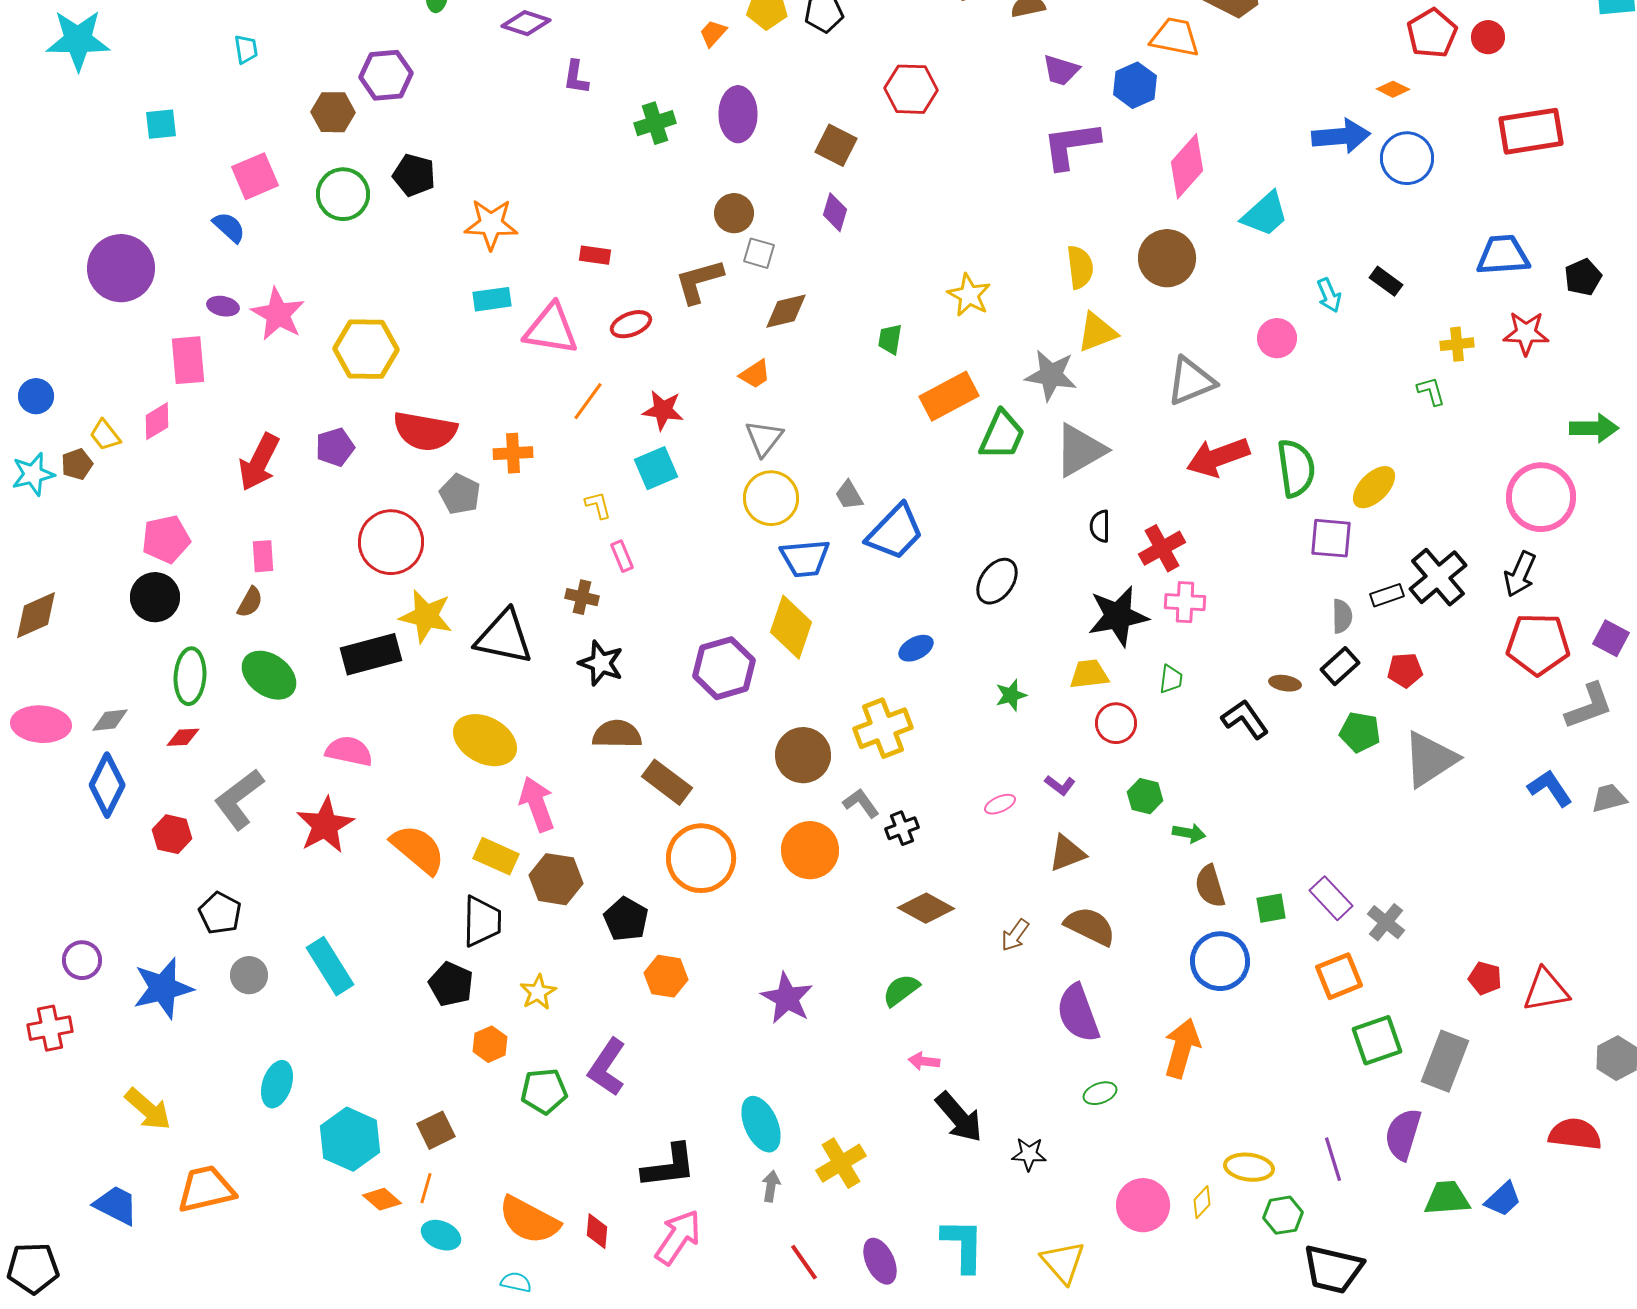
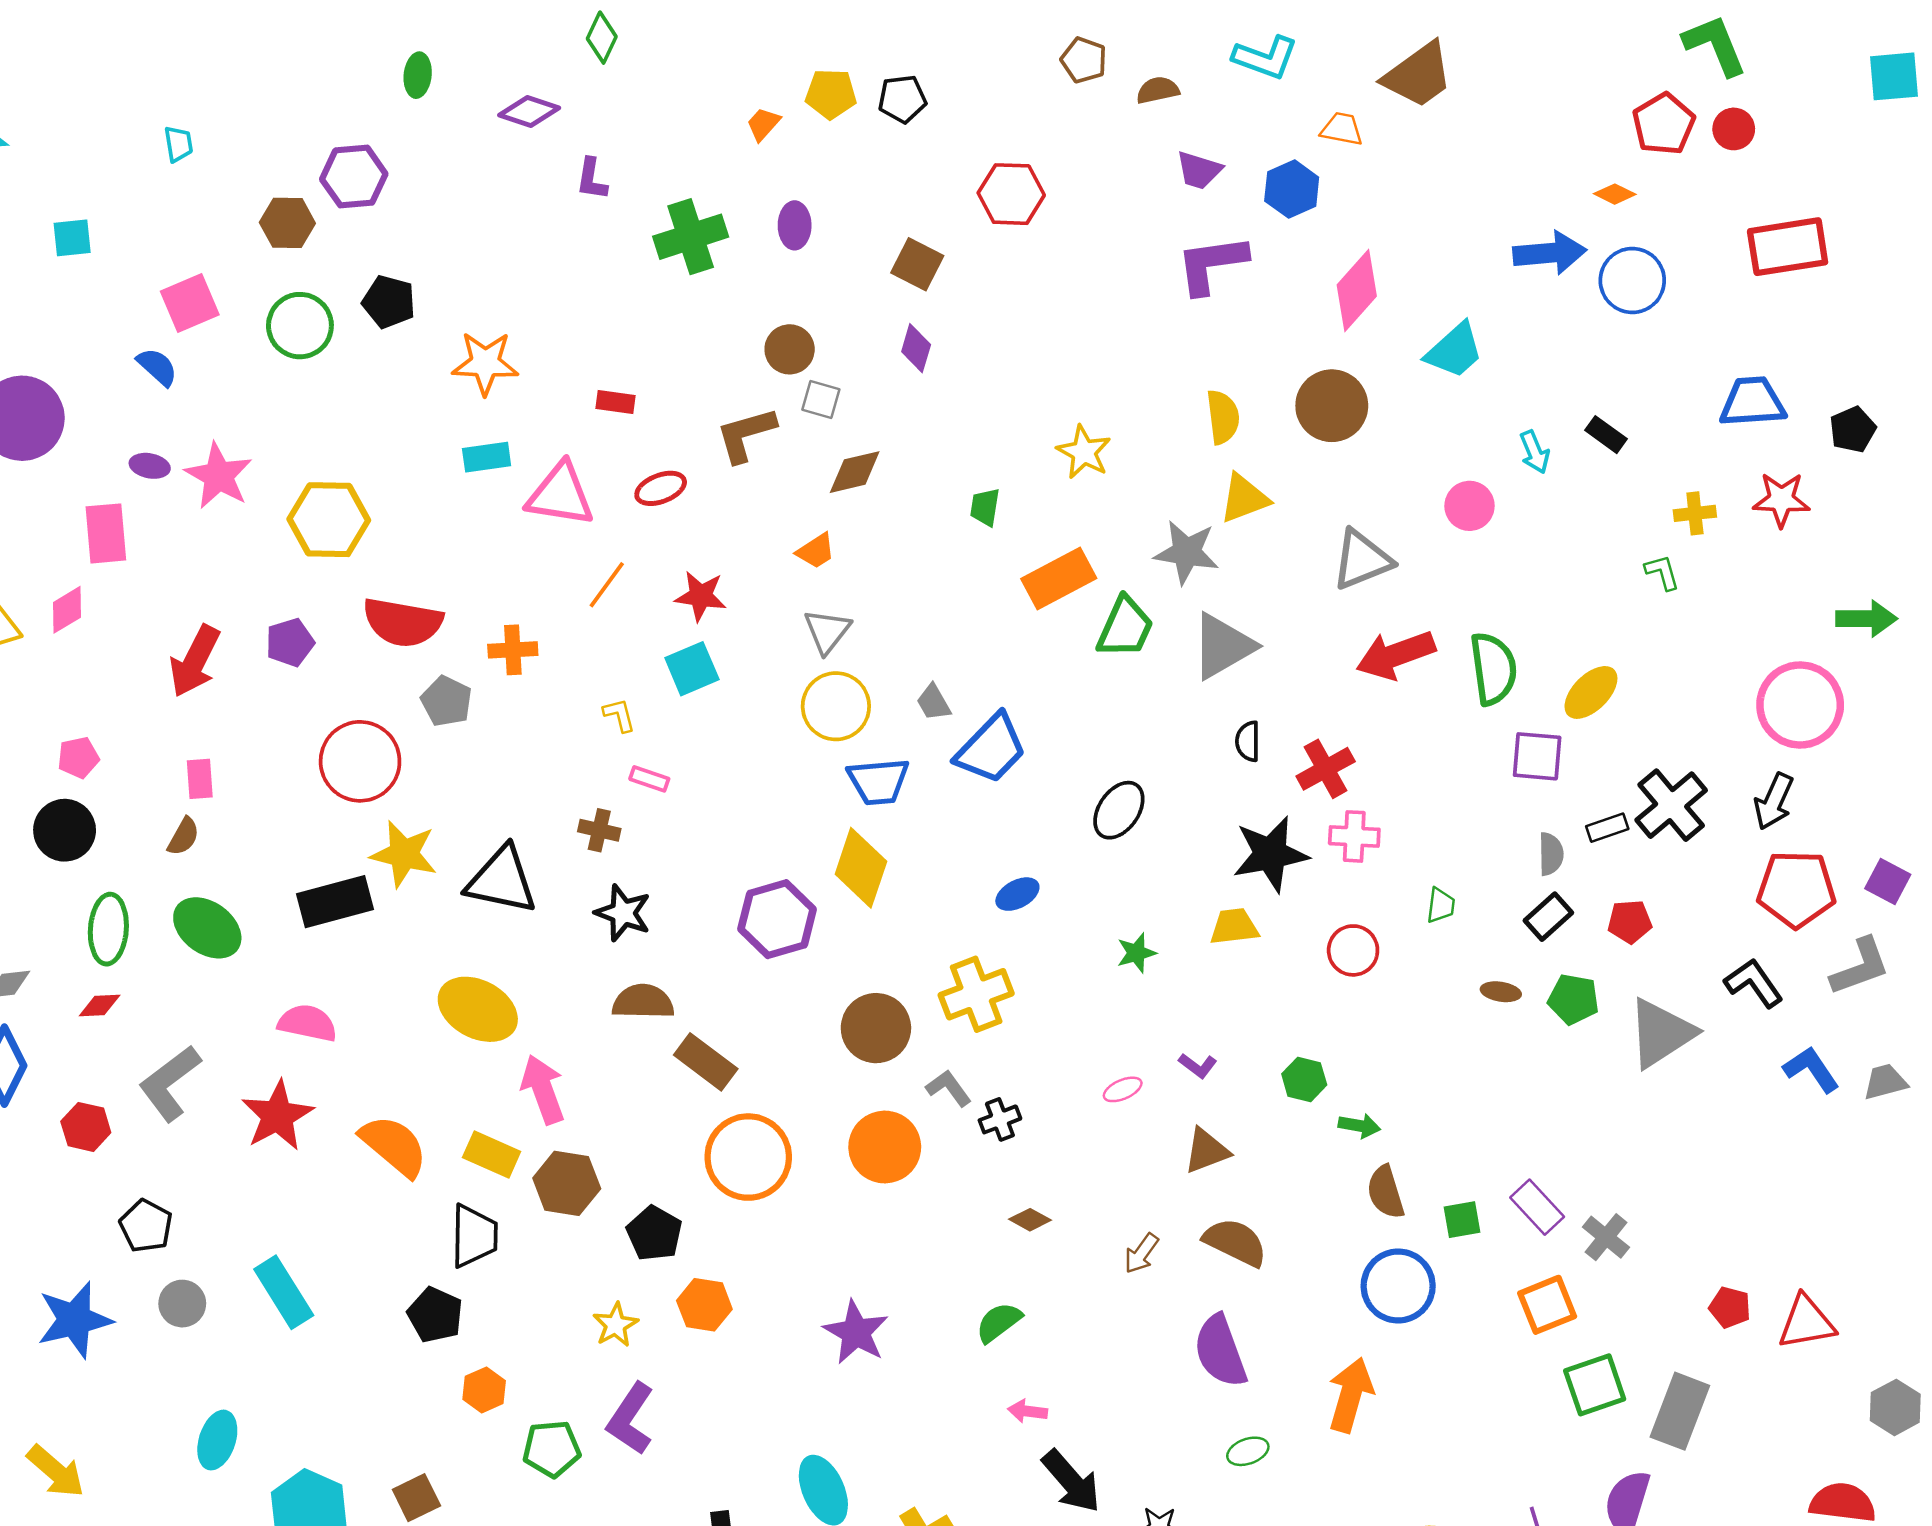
orange trapezoid: (1175, 37) -> (1342, 129), size x0.7
purple ellipse: (738, 114) -> (795, 225), size x0.7
green cross: (655, 123) -> (691, 237), size x1.4
pink pentagon: (166, 539) -> (78, 758), size x0.7
pink rectangle: (622, 556) -> (649, 779), turned -48
green trapezoid: (1171, 679) -> (1441, 905), moved
brown ellipse: (1285, 683) -> (1501, 992), moved
black L-shape: (1245, 719) -> (1754, 983), moved
red circle: (1116, 723) -> (1353, 950), moved
brown diamond: (926, 908) -> (1030, 1220), size x0.6
yellow star: (538, 992) -> (616, 1325), moved

